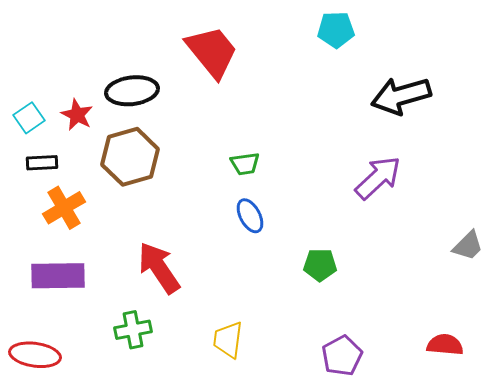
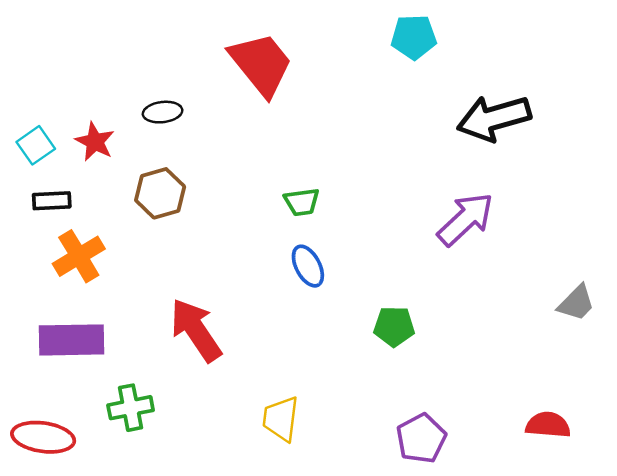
black ellipse: (132, 91) -> (163, 112), size x0.6
brown hexagon: (130, 157) -> (160, 193), size x0.7
green cross: (133, 330) -> (131, 408), moved

